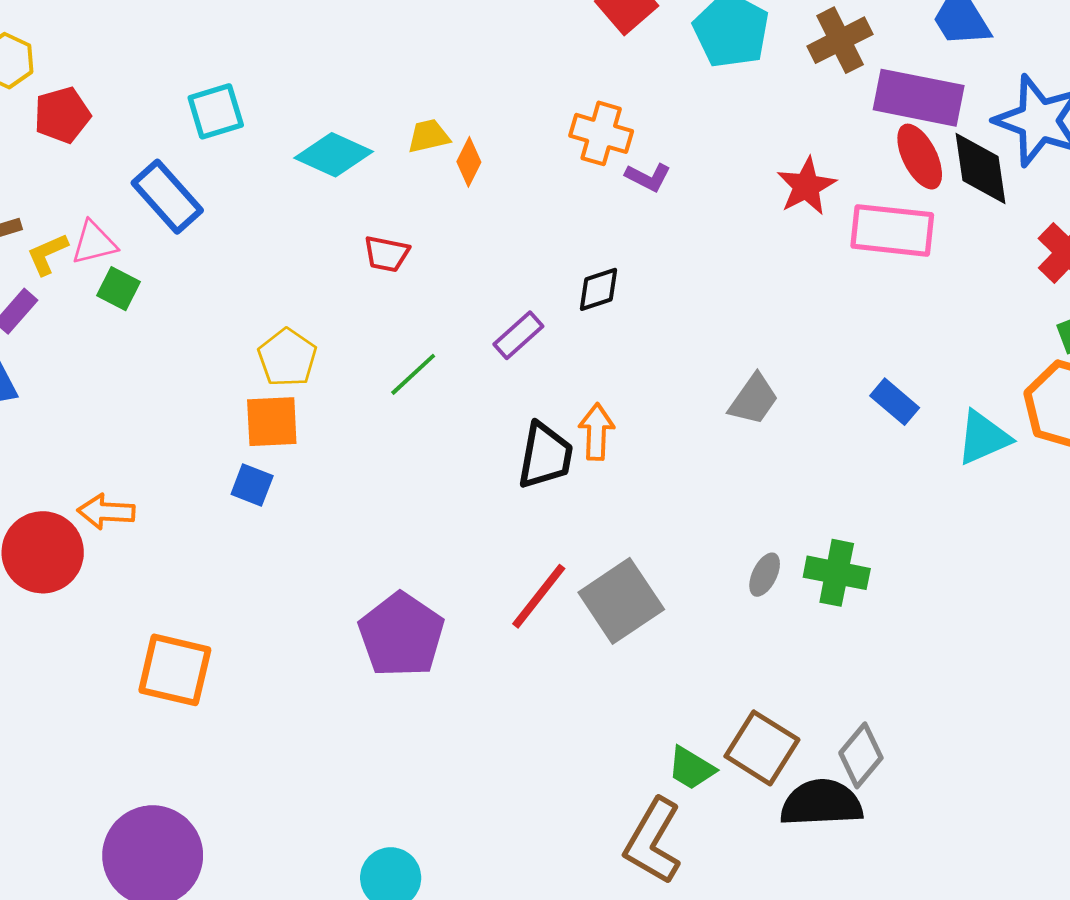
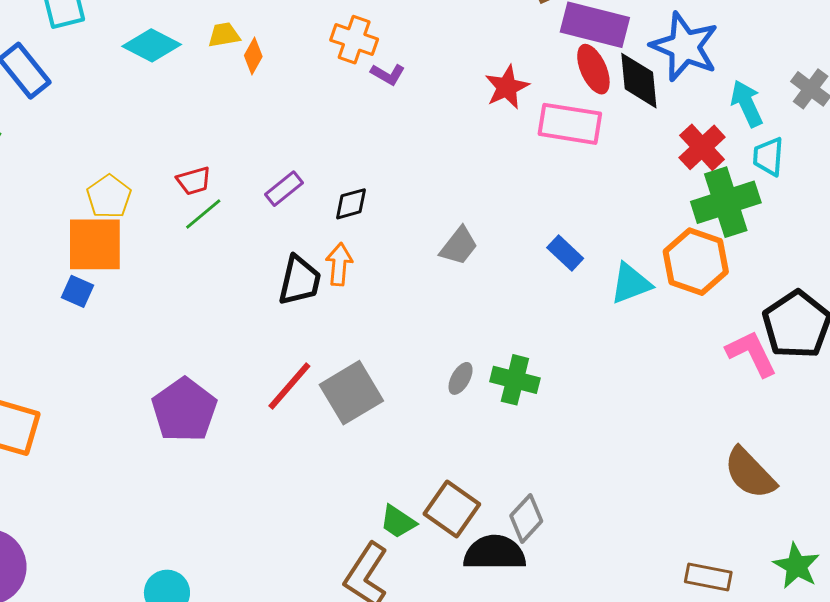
red trapezoid: (387, 254) -> (194, 181), moved, turned -30
black diamond: (598, 289) -> (351, 204), moved
orange square: (272, 422) -> (95, 244), size x1.4

